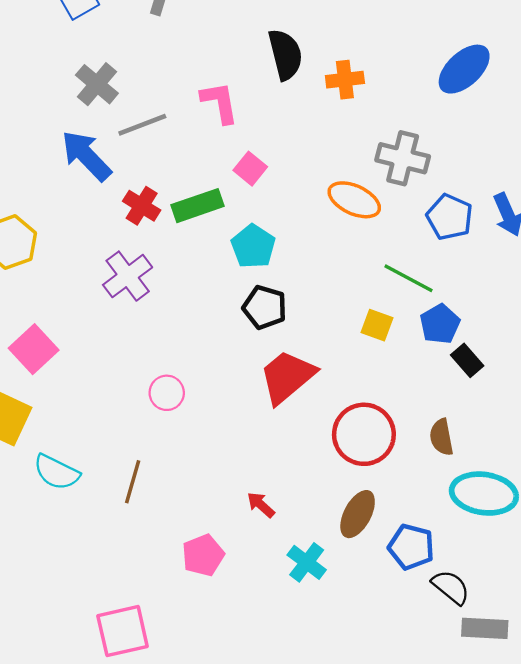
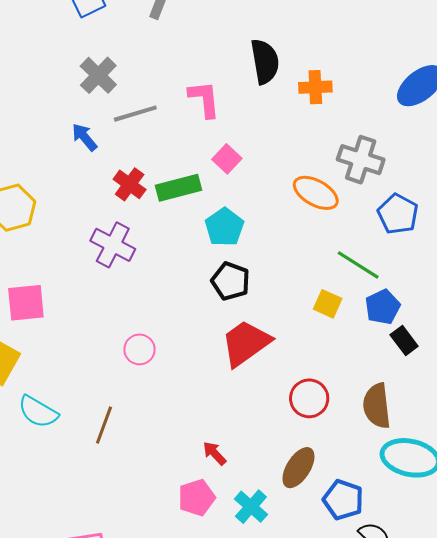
blue arrow: (86, 156) -> (84, 137), size x0.6
purple cross: (128, 276) -> (113, 245), turned -30
pink square: (34, 349) -> (26, 303), turned 33
red circle: (364, 434) -> (309, 398), size x0.7
brown semicircle: (441, 437) -> (377, 406), size x1.4
pink pentagon: (203, 555) -> (197, 498), moved

